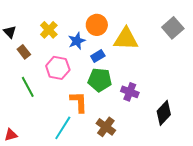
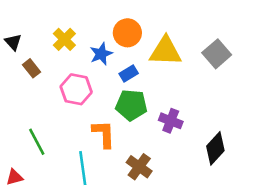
gray square: (173, 28) -> (217, 54), moved
green line: (28, 87) -> (37, 142), moved
cyan line: (63, 128) -> (83, 168), turned -40

